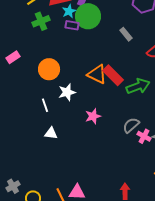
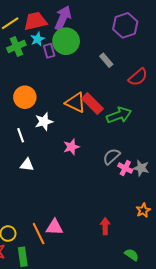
cyan star: (69, 11) -> (38, 39), moved
purple rectangle: (72, 25) -> (49, 51), turned 64

